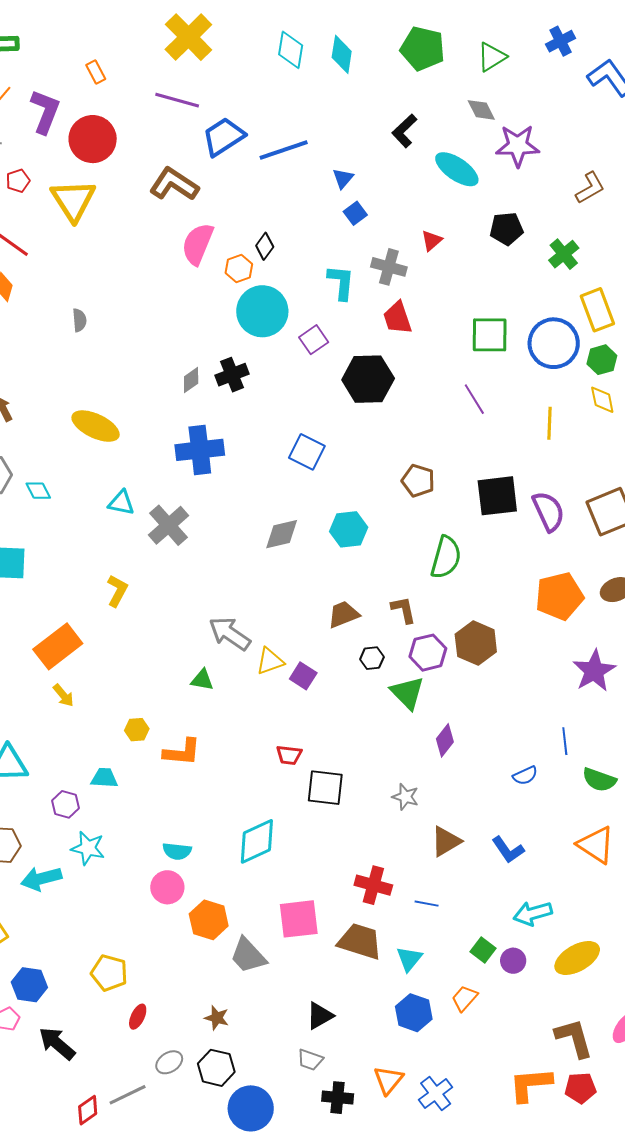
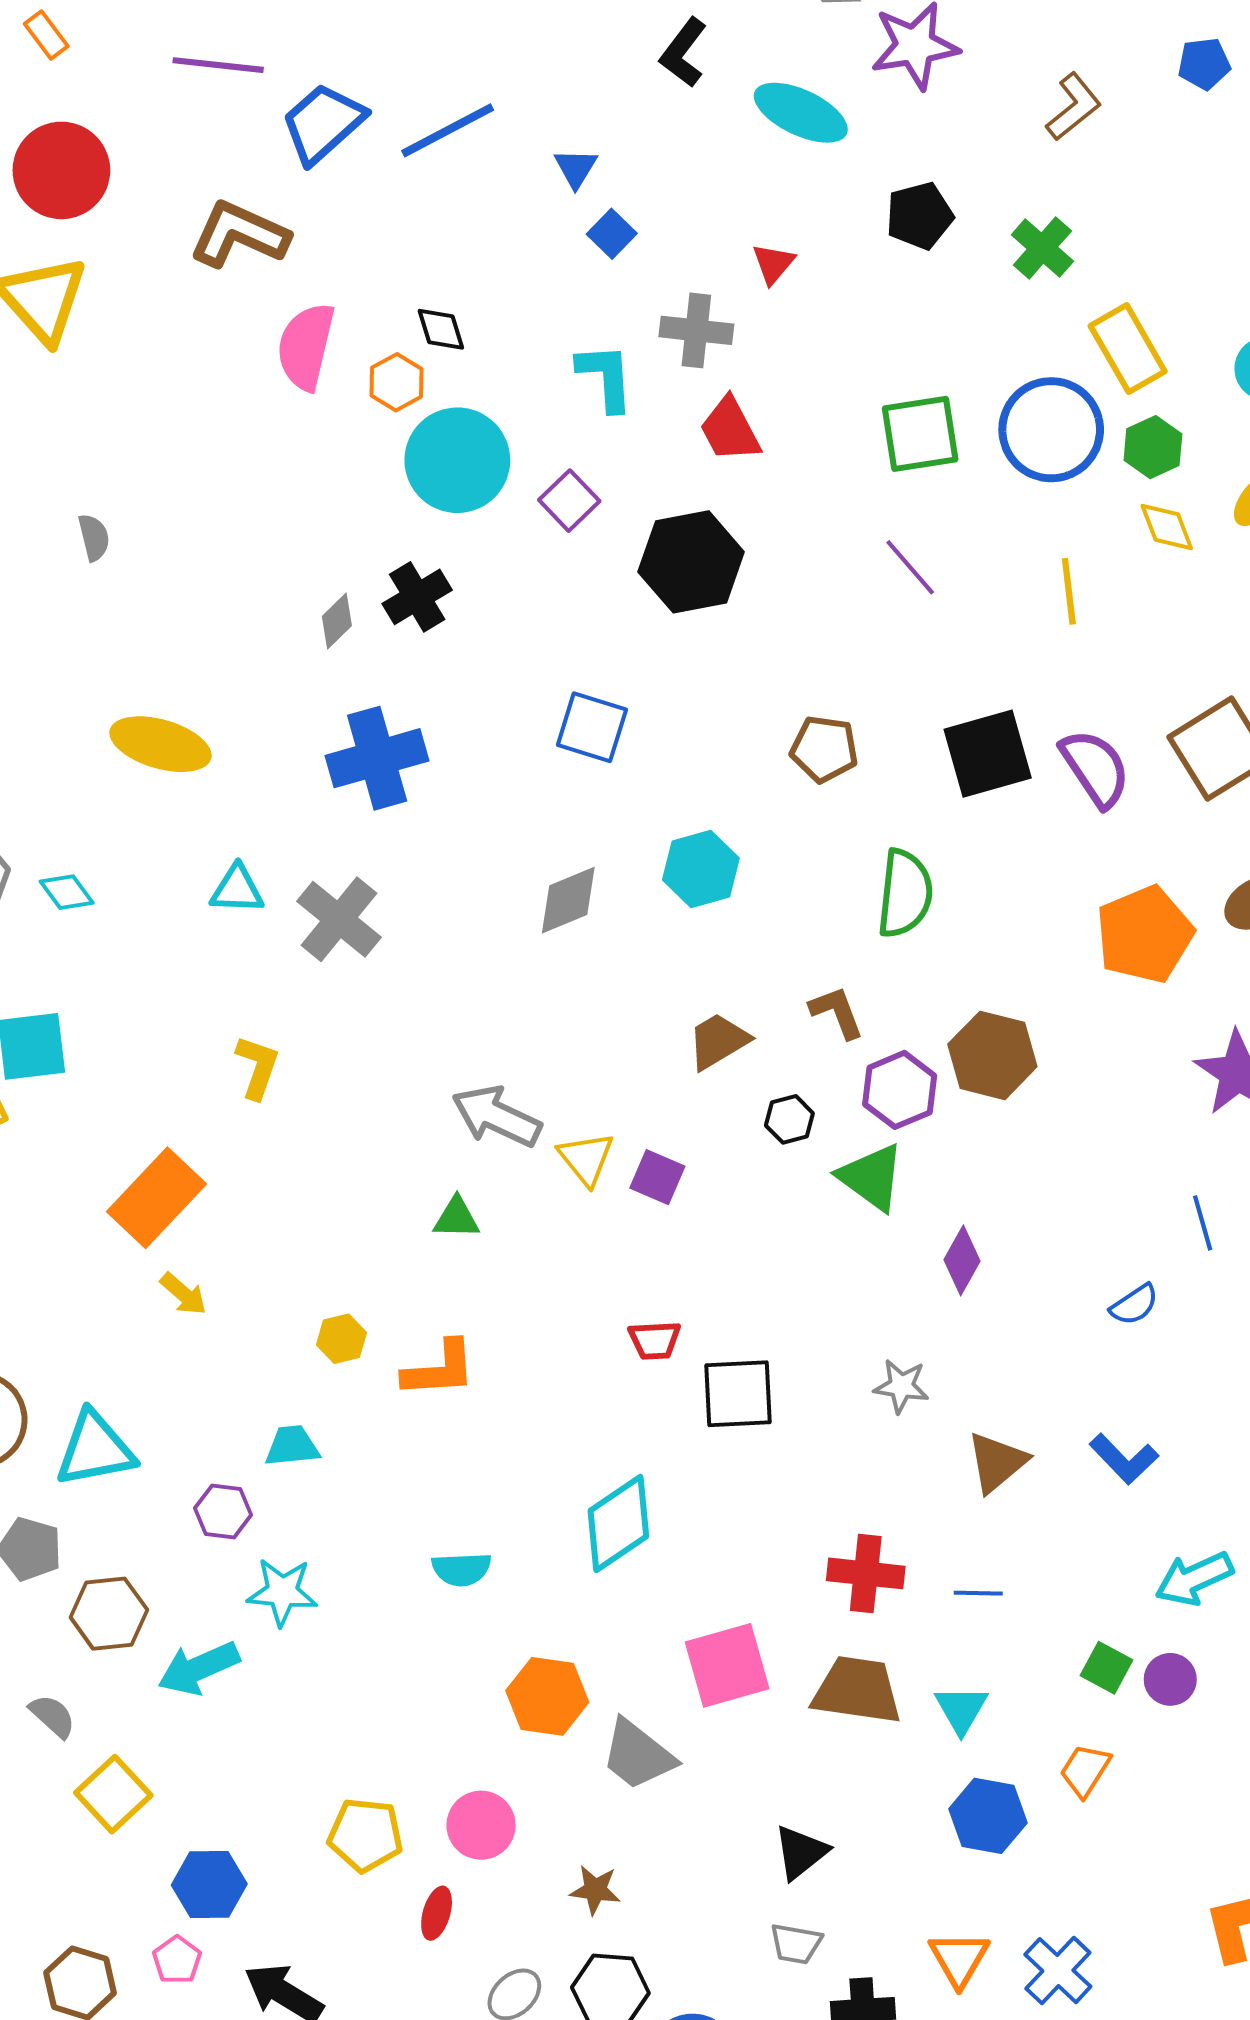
black diamond: (265, 246) -> (441, 329), turned -44
yellow triangle: (270, 661) -> (586, 1159), turned -40
pink circle: (167, 887) -> (481, 1825), moved

